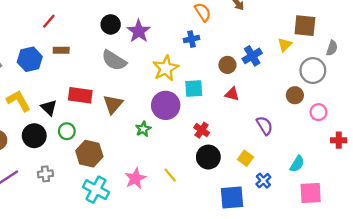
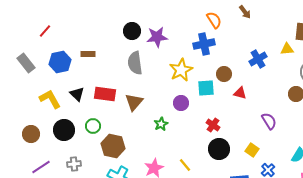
red line: (49, 21) -> (45, 31), moved
purple star: (139, 31) -> (157, 37), turned 30
blue cross: (192, 39) -> (204, 44), size x1.5
yellow triangle: (285, 45) -> (287, 49), turned 40
gray semicircle: (114, 60) -> (135, 63), turned 50
brown circle: (227, 65) -> (224, 74), moved
purple circle: (166, 105) -> (181, 103), size x0.6
black triangle: (49, 108) -> (77, 94), moved

